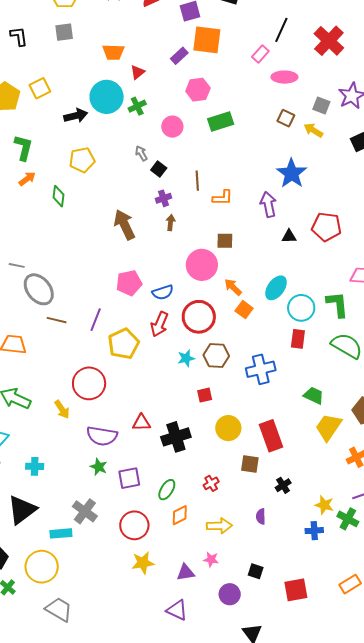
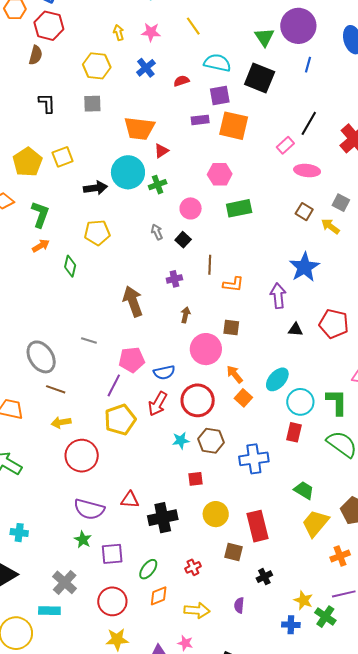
orange trapezoid: (113, 52) -> (139, 128), size x1.4
purple rectangle: (179, 56) -> (200, 120), moved, turned 30
black square: (159, 169) -> (183, 240), moved
brown arrow: (171, 223) -> (185, 315), moved
gray line: (17, 265) -> (89, 340), moved
purple line: (96, 320) -> (114, 385), moved
yellow arrow: (62, 409) -> (61, 422), moved, turned 108
cyan rectangle: (61, 533) -> (49, 611), moved

